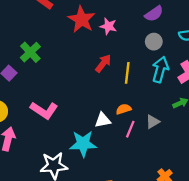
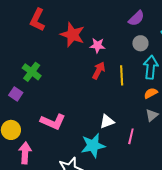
pink star: (108, 26) -> (97, 45), moved
orange semicircle: (124, 109) -> (151, 93), moved
pink line: (130, 129) -> (131, 136), moved

